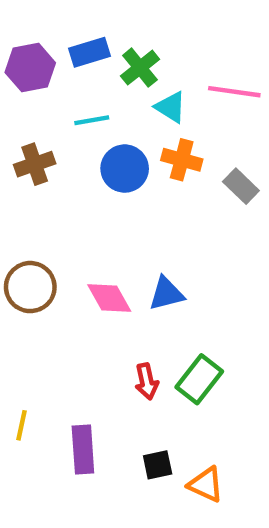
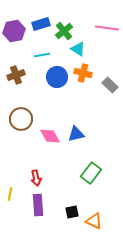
pink line: (234, 92) -> (107, 28), moved
brown circle: (30, 287) -> (21, 119), moved
red arrow: (147, 381) -> (36, 178), moved

